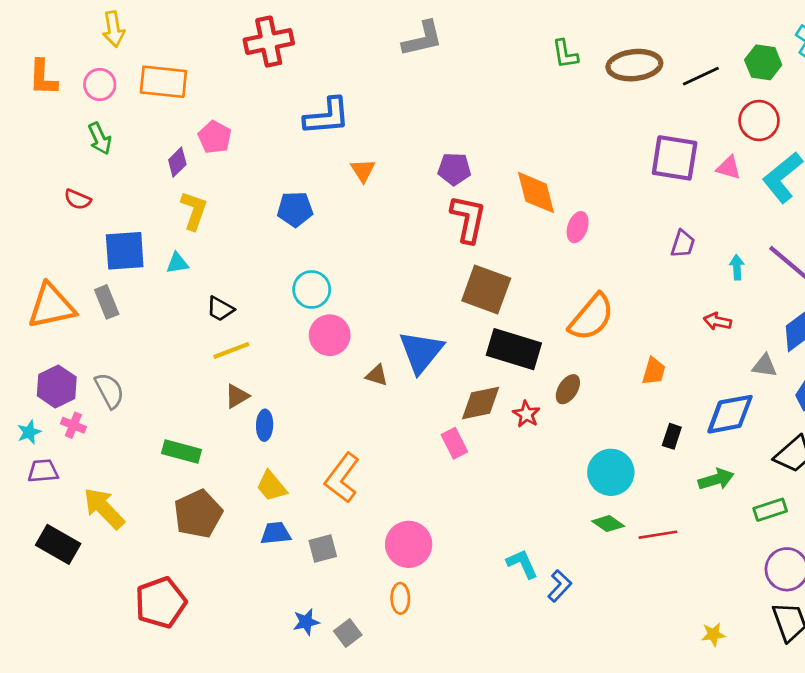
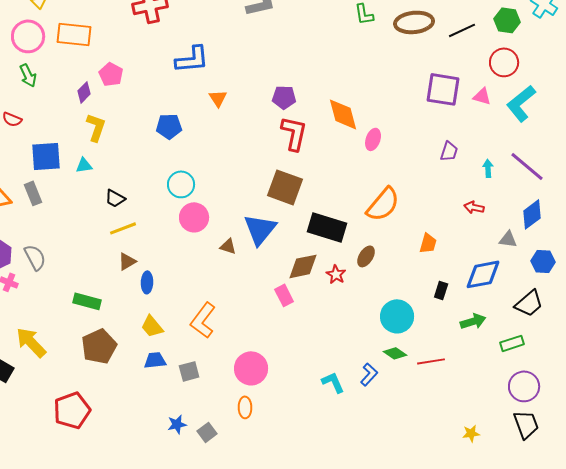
pink circle: (100, 84) -> (28, 36), size x1.4
brown square: (486, 289) -> (285, 187), moved
blue L-shape: (560, 586) -> (369, 374), moved

